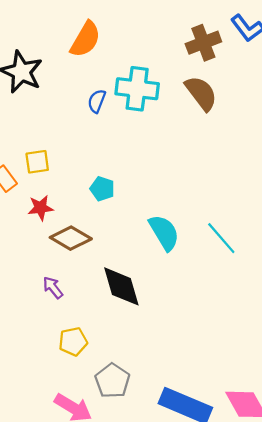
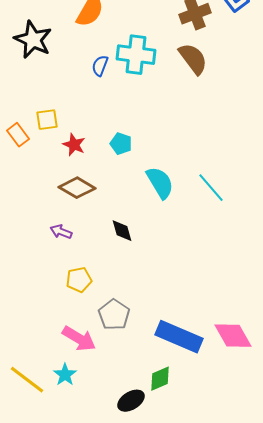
cyan pentagon: (102, 189) -> (121, 144), moved
red star: (41, 208) -> (74, 145), moved, turned 30
black diamond: (121, 286) -> (122, 231), size x0.6
purple arrow: (53, 288) -> (61, 232), turned -30

